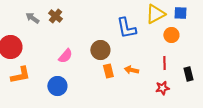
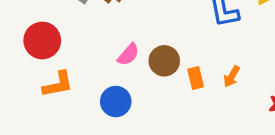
brown circle: (100, 50) -> (164, 61), moved
orange arrow: (131, 70) -> (232, 76), turned -72

